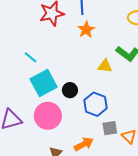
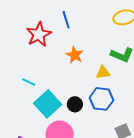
orange star: (86, 30) -> (75, 55), moved
blue hexagon: (95, 104) -> (101, 99), moved

